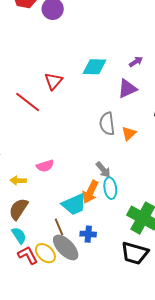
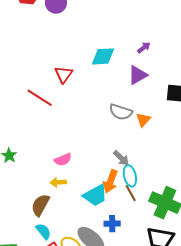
gray semicircle: (107, 124) -> (121, 112), turned -60
yellow arrow: (18, 181) -> (58, 182), moved
brown line: (59, 227) -> (131, 193), moved

